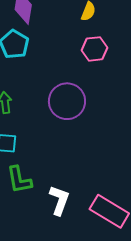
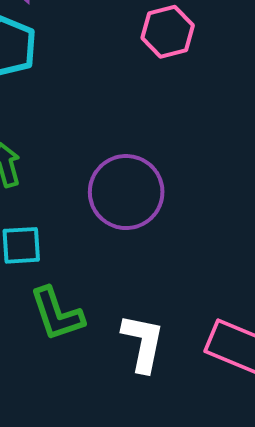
purple circle: (67, 101) -> (126, 192), moved

